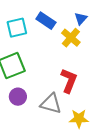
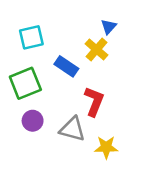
blue rectangle: (46, 21) -> (66, 66), moved

